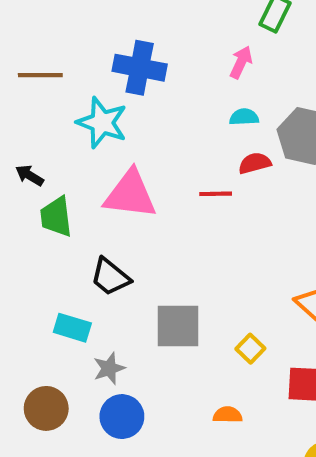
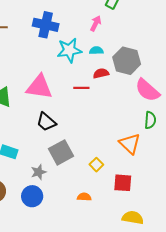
cyan star: (102, 123) -> (69, 50), moved, turned -30
black trapezoid: (110, 277) -> (46, 122), moved
gray square: (178, 326) -> (61, 152), turned -30
gray star: (109, 368) -> (39, 172), moved

